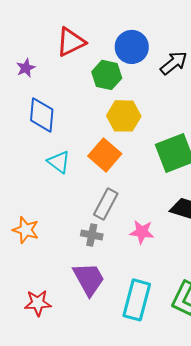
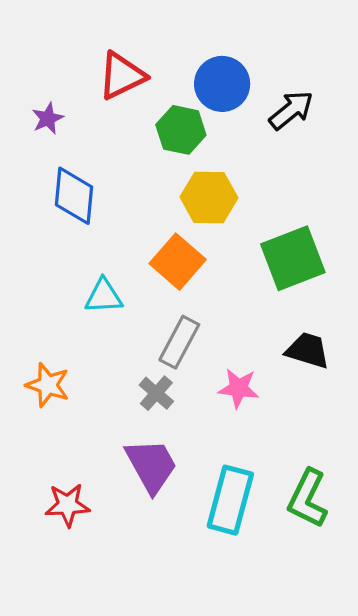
cyan triangle: (59, 162) -> (104, 296), moved, turned -40
gray cross: (92, 235) -> (156, 393), turned 30

